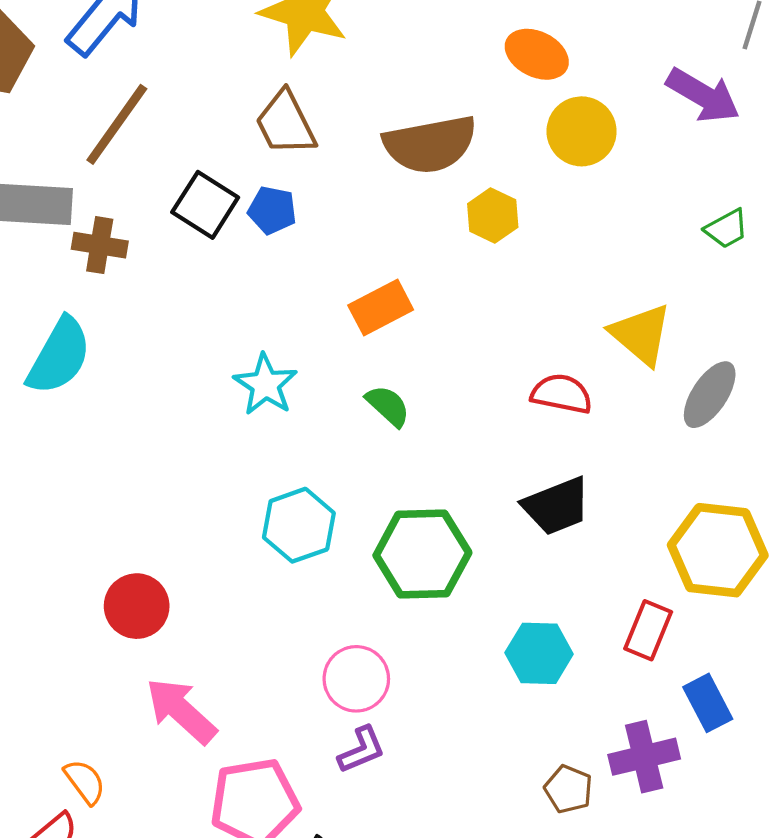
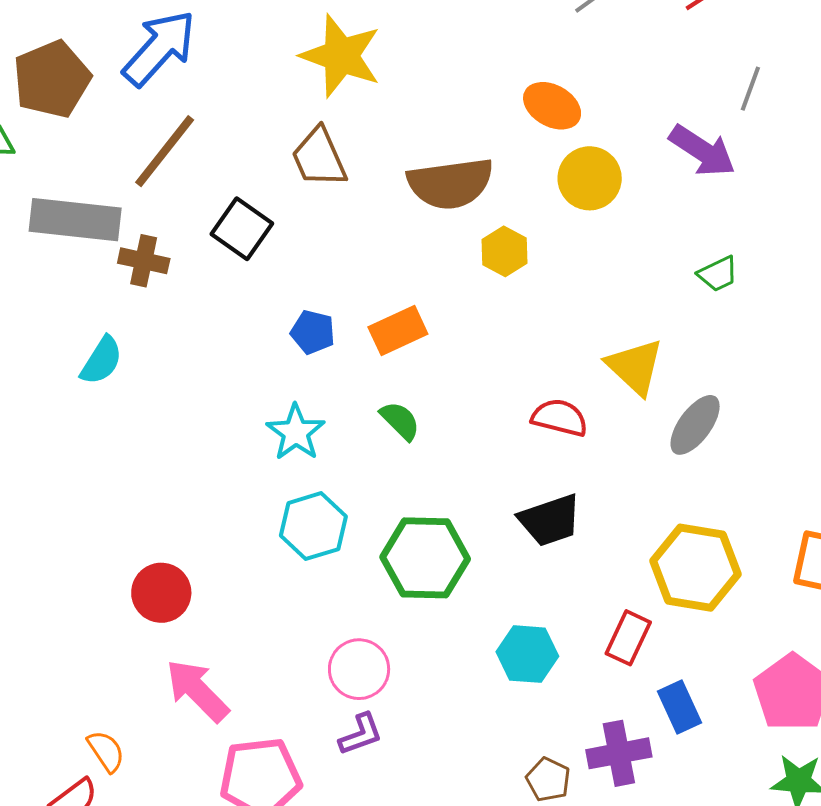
blue pentagon: (272, 210) -> (313, 332), moved
cyan semicircle: (59, 356) -> (102, 361), size x0.7
cyan star: (265, 385) -> (296, 432), moved

